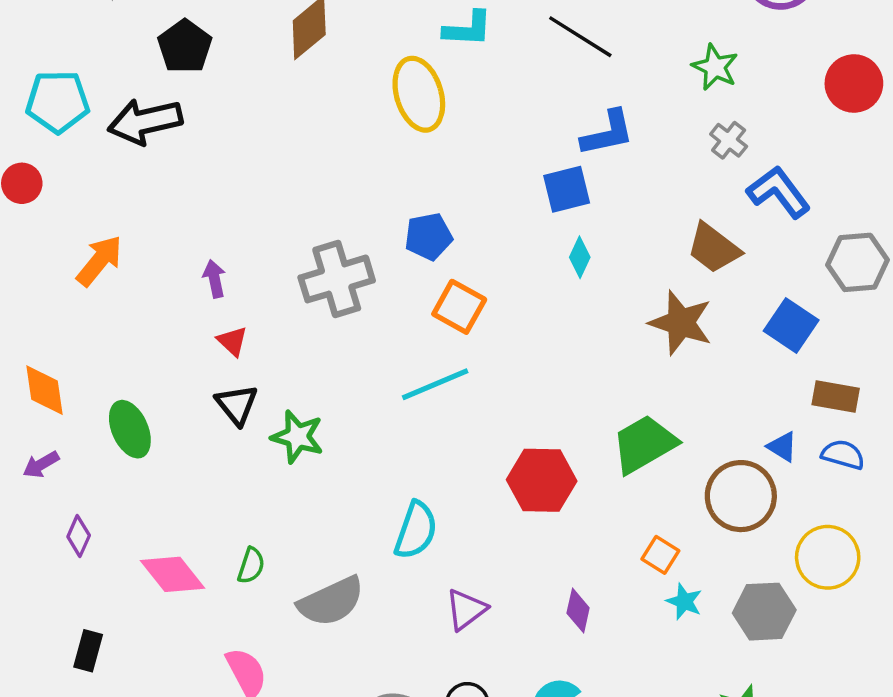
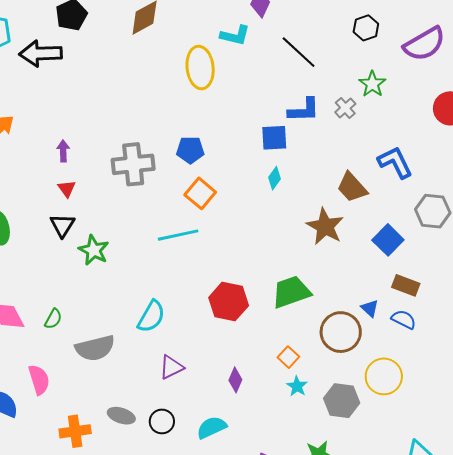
gray cross: (729, 140) -> (345, 108), moved

